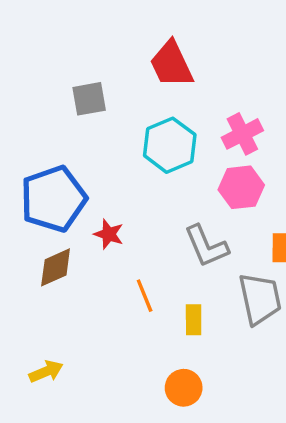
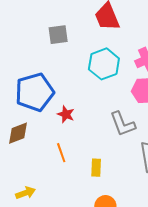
brown diamond: (56, 267) -> (18, 133), moved
orange line: (145, 296) -> (61, 153), moved
yellow rectangle: (194, 320) -> (96, 168), moved

